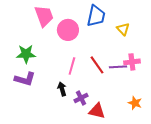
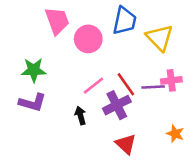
yellow triangle: (123, 29) -> (160, 38), size x1.6
pink line: (72, 66) -> (93, 86), turned 36
purple cross: (81, 98) -> (117, 105), moved, size x1.5
red triangle: (97, 111) -> (126, 144), turned 30

